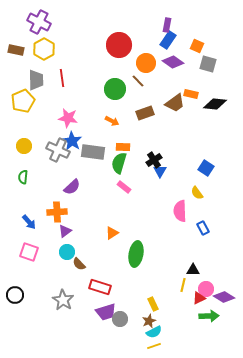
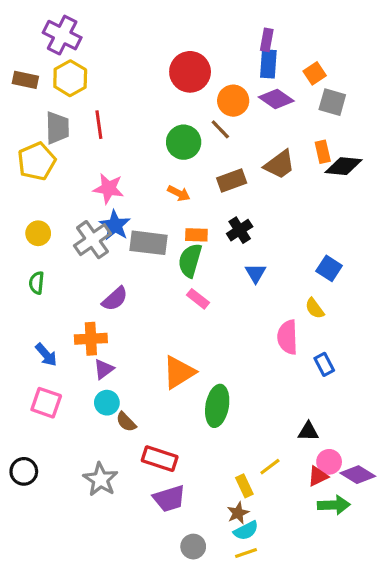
blue rectangle: (168, 40) -> (268, 64), turned -30
orange square: (197, 46) -> (315, 73), turned 32
orange rectangle: (191, 94) -> (323, 152), moved, turned 64
gray cross: (58, 150) -> (93, 240), turned 30
black cross: (154, 160) -> (240, 230), moved
orange triangle: (112, 233) -> (179, 372), size x1.6
yellow line: (183, 285) -> (270, 467), moved, turned 40
gray circle: (120, 319) -> (193, 547), moved

